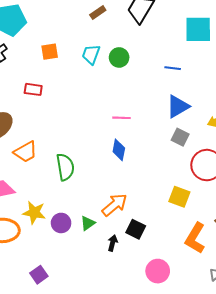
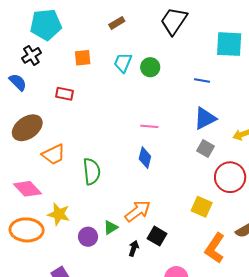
brown rectangle: (98, 13) -> (117, 23), moved
purple circle: (61, 223) -> (88, 237), moved

